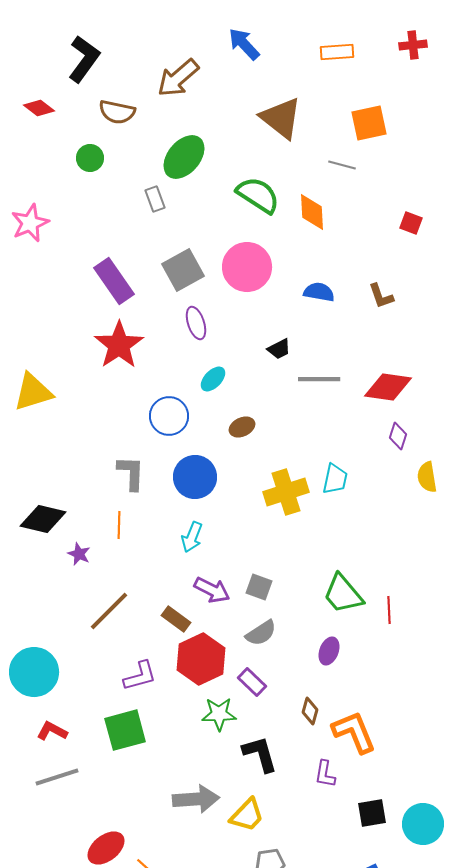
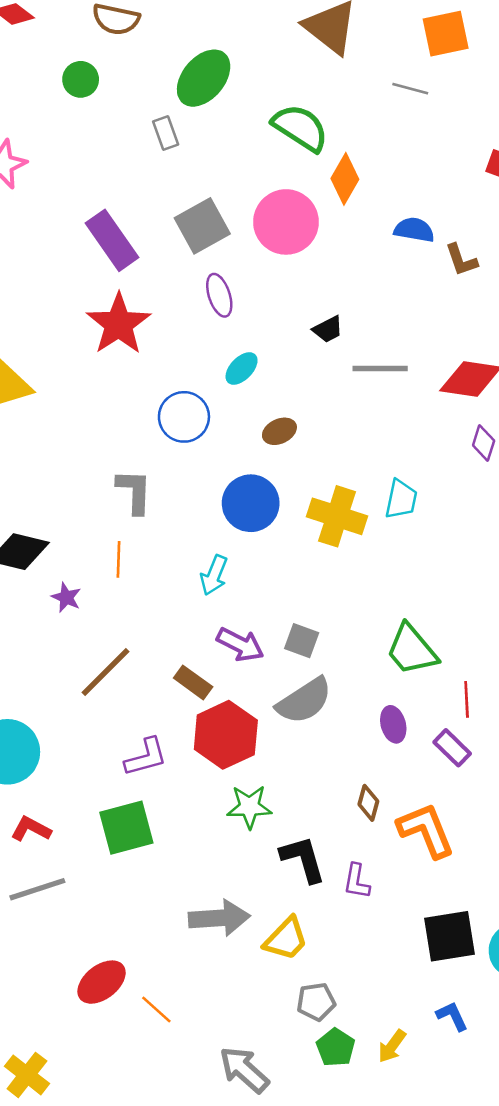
orange diamond: (312, 212) -> (345, 179), moved, turned 33
blue semicircle: (319, 292) -> (414, 230), moved
blue circle: (195, 477) -> (251, 503), moved
yellow cross: (286, 492) -> (337, 516), turned 36
red line: (389, 610) -> (467, 699), moved
gray semicircle: (261, 633) -> (304, 701), size x1.4
purple ellipse: (329, 651) -> (393, 724), turned -36
purple rectangle: (252, 682) -> (452, 748), moved
purple L-shape: (325, 774) -> (357, 881), moved
black square: (372, 813) -> (450, 936), size x1.4

